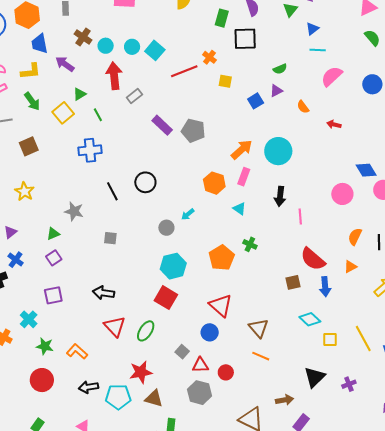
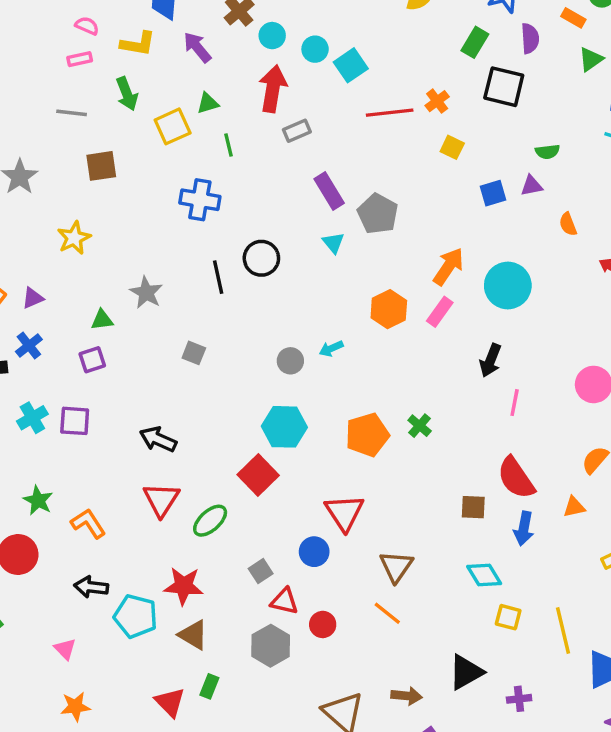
orange arrow: (242, 150) -> (448, 267), turned -30
black circle: (145, 182) -> (261, 258), moved
cyan triangle: (239, 209) -> (333, 243), moved
cyan cross: (29, 319) -> (32, 418), moved

